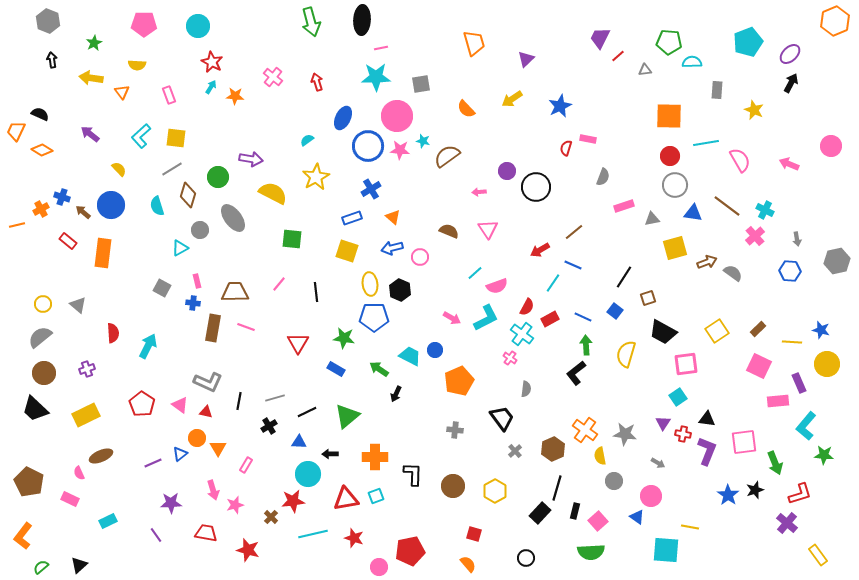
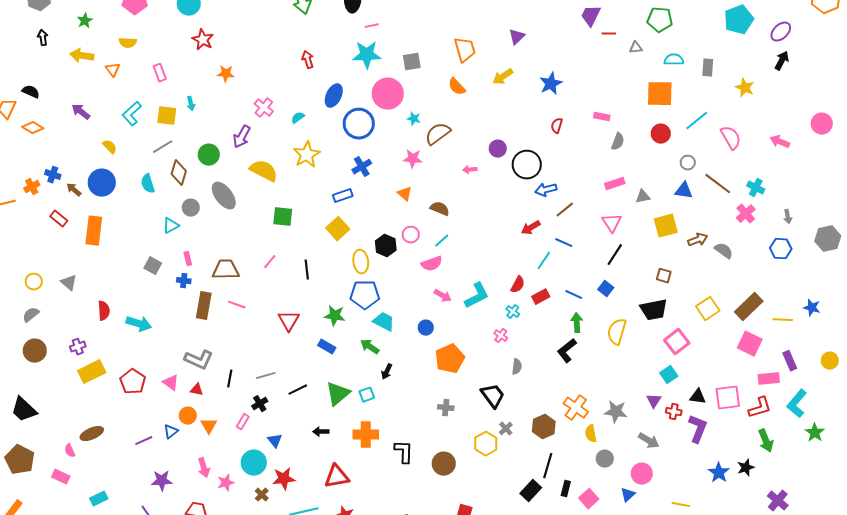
orange trapezoid: (474, 43) -> (465, 50), moved
red line: (618, 56) -> (609, 34), turned 40
cyan semicircle: (692, 62) -> (674, 60), moved
pink cross: (273, 77) -> (264, 108), moved
cyan arrow: (211, 87) -> (191, 104), moved, turned 136
pink rectangle: (588, 139) -> (602, 117), moved
cyan line: (706, 143) -> (697, 121), turned -30
pink star: (400, 150) -> (413, 159), moved
purple arrow: (251, 159) -> (242, 137), turned 110
gray semicircle: (603, 177) -> (618, 142), moved
gray circle: (675, 185) -> (688, 163), moved, size x0.6
orange triangle: (393, 217) -> (405, 194), moved
pink triangle: (488, 229) -> (612, 223), moved
blue arrow: (392, 248) -> (546, 190), moved
yellow square: (347, 251) -> (338, 229), turned 30
cyan line: (475, 273) -> (442, 241), moved
pink semicircle: (497, 286) -> (432, 264), moved
black hexagon: (400, 290) -> (386, 246), moved
brown square: (648, 298) -> (664, 276), moved, turned 35
brown rectangle: (758, 329) -> (749, 307), size x1.8
black trapezoid: (663, 332) -> (654, 310), turned -40
cyan cross: (522, 334) -> (513, 312), size x0.6
gray semicircle: (40, 337) -> (31, 315), size x0.7
cyan arrow: (148, 346) -> (139, 324), turned 80
cyan trapezoid: (410, 356) -> (384, 322), moved
pink square: (686, 364) -> (677, 342), turned -30
yellow circle: (827, 364) -> (830, 361), moved, size x0.7
black trapezoid: (35, 409) -> (24, 410), moved
yellow rectangle: (86, 415) -> (92, 372), moved
blue triangle: (299, 442) -> (275, 441), moved, turned 49
pink square: (744, 442) -> (728, 398), moved
green star: (824, 455) -> (815, 433), turned 30
gray arrow: (658, 463) -> (649, 441), size x1.5
pink rectangle: (246, 465) -> (243, 422), moved
cyan circle: (308, 474) -> (254, 463), moved
yellow hexagon: (495, 491) -> (486, 444), moved
red L-shape: (800, 494) -> (760, 408), moved
cyan square: (376, 496) -> (367, 395), moved
blue triangle: (637, 517) -> (628, 495), turned 42

